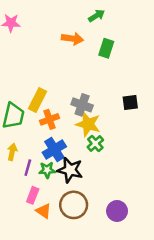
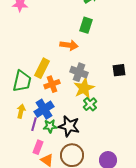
orange arrow: (72, 39) -> (69, 45), moved
green rectangle: (106, 48) -> (86, 25), moved
yellow star: (88, 124) -> (84, 88), turned 30
blue cross: (54, 149) -> (44, 109), moved

